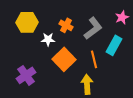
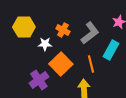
purple cross: (26, 75) -> (39, 80), moved

